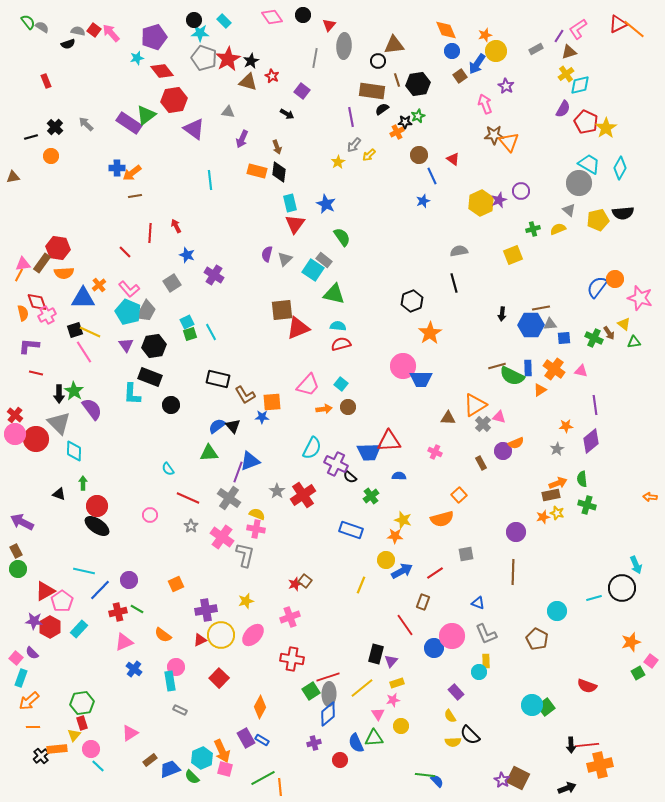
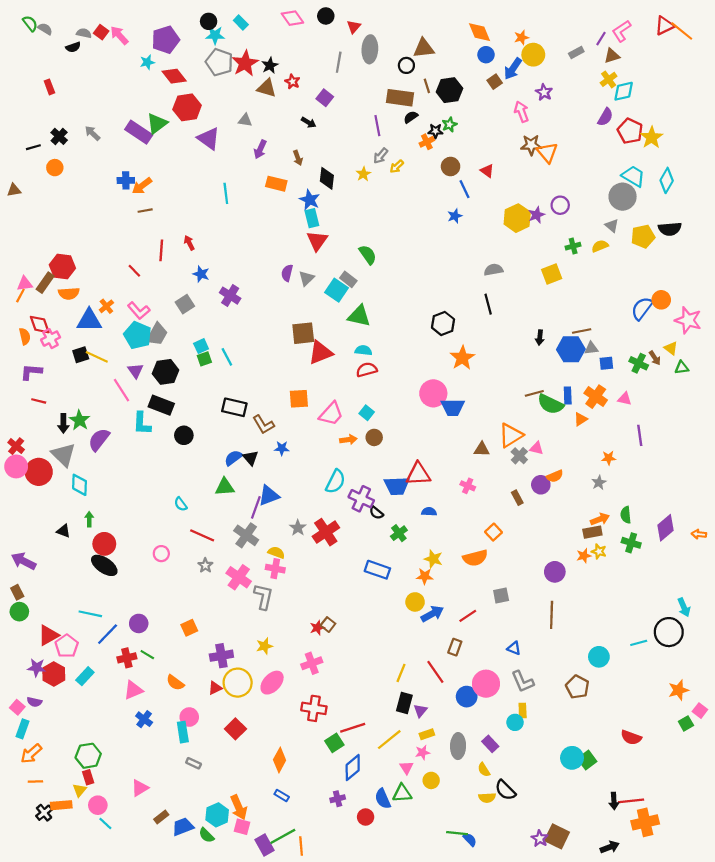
black diamond: (279, 172) -> (327, 178), moved
blue star: (326, 204) -> (310, 200), moved
pink line: (84, 352) -> (121, 390), moved
orange square: (272, 402) -> (299, 399), moved
purple semicircle: (92, 409) -> (99, 440), turned -105
purple diamond: (591, 441) -> (666, 528), moved
yellow line: (361, 585) -> (401, 673), moved
purple semicircle: (32, 653) -> (34, 702), turned -32
gray ellipse: (329, 694) -> (458, 746), moved
purple rectangle: (246, 738) -> (264, 845), moved

